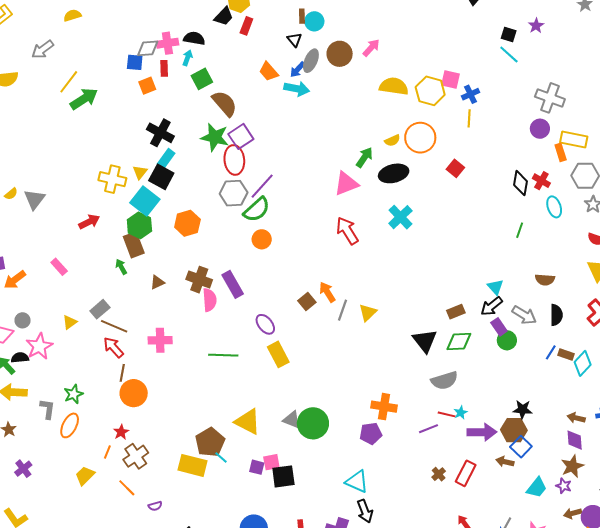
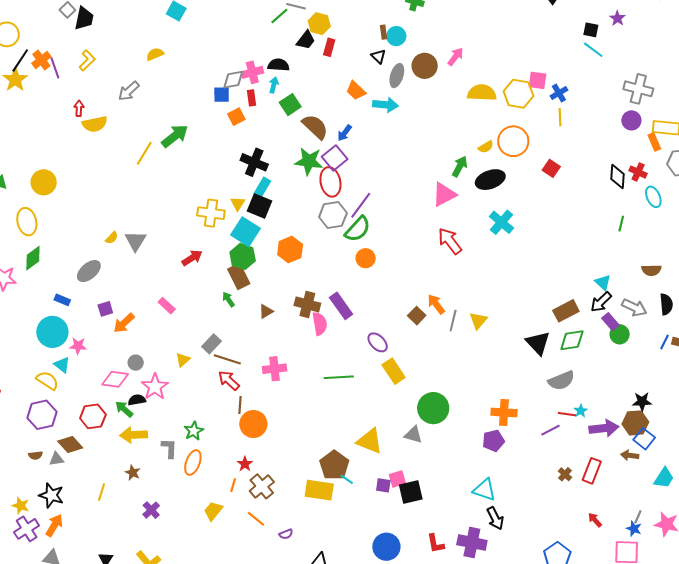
blue arrow: (297, 70) -> (345, 133), moved
yellow line: (69, 82) -> (144, 153), moved
brown rectangle: (456, 312) -> (566, 311), size x1.4
green circle: (313, 423) -> (433, 408), moved

